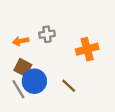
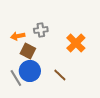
orange cross: (87, 49) -> (76, 43), turned -30
brown square: (23, 67) -> (28, 51), moved

